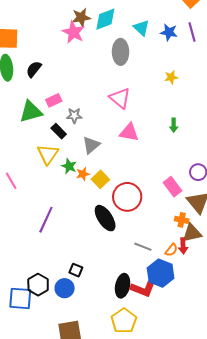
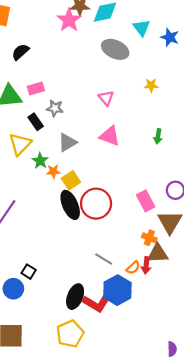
gray ellipse: (121, 52) -> (115, 49), turned -75
yellow star: (171, 77) -> (151, 85), moved
pink triangle: (120, 98) -> (106, 98), size x0.7
black ellipse: (105, 218) -> (70, 205), moved

